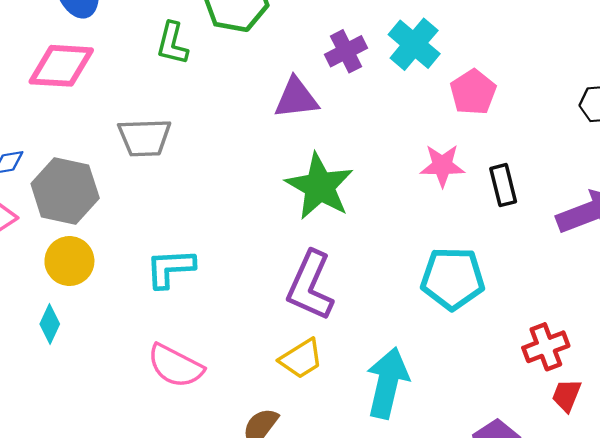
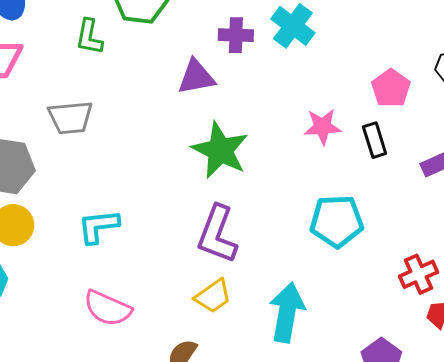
purple cross: (346, 51) -> (236, 35), turned 32
pink pentagon: (473, 92) -> (391, 88), moved

